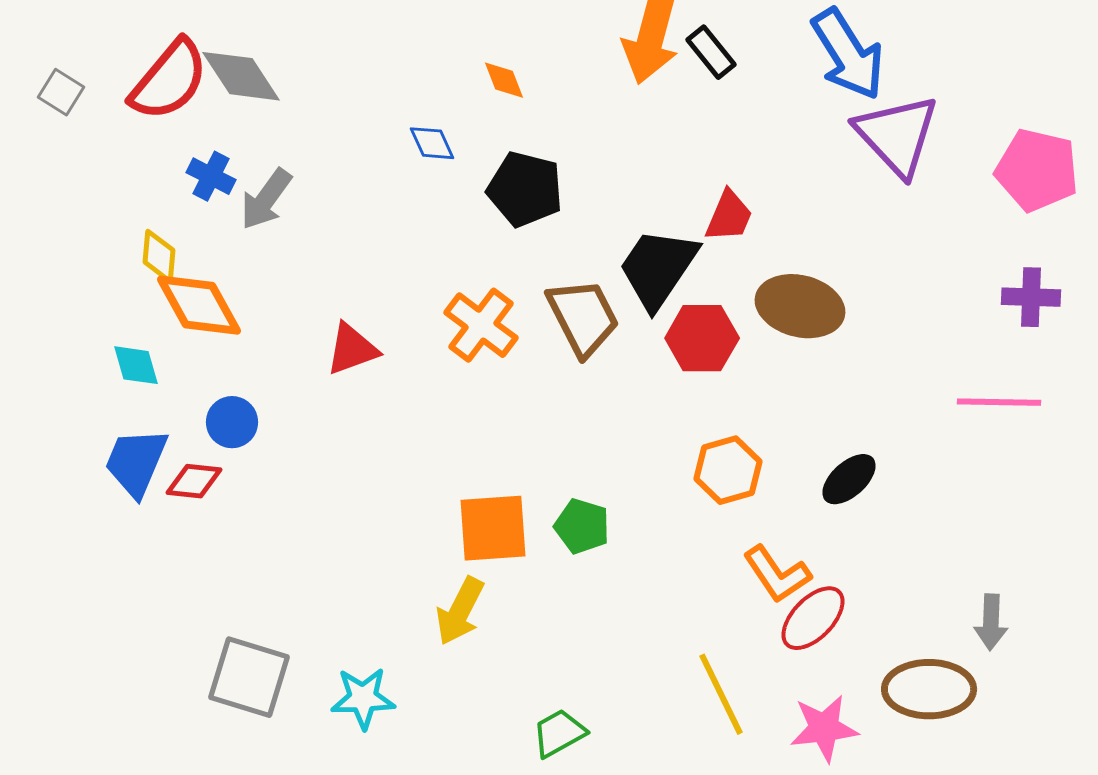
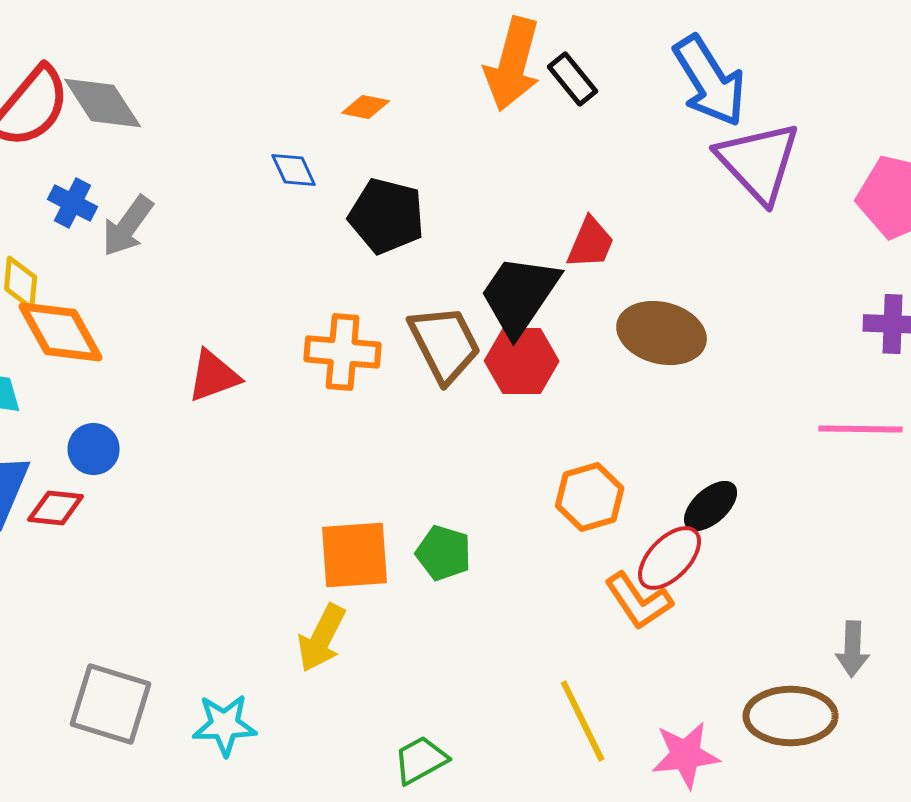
orange diamond: (504, 80) -> (366, 107), turned -57
orange cross: (481, 325) -> (343, 352), turned -32
red hexagon: (702, 338) -> (522, 361), moved
red ellipse: (813, 618) -> (670, 558), moved

